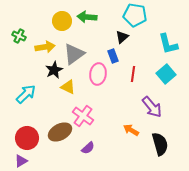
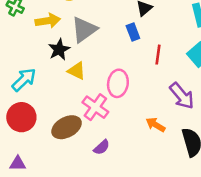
pink ellipse: (98, 74) -> (118, 83), moved
red circle: (27, 138) -> (21, 117), moved
purple triangle: (21, 161) -> (18, 164), turned 32

